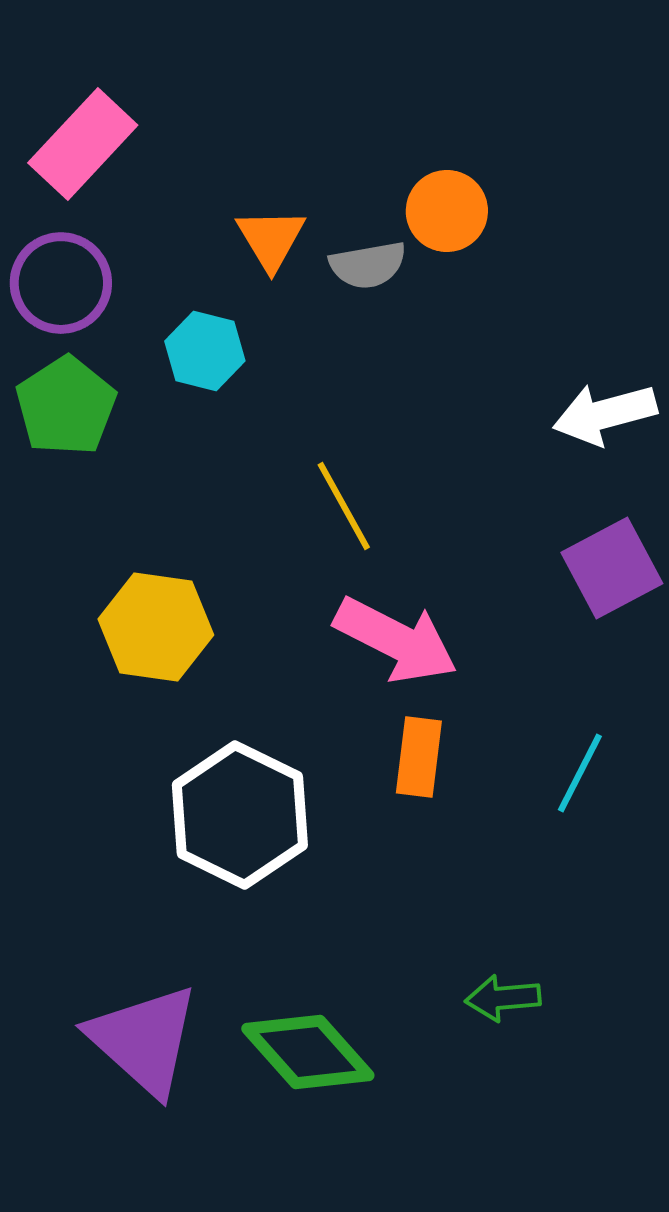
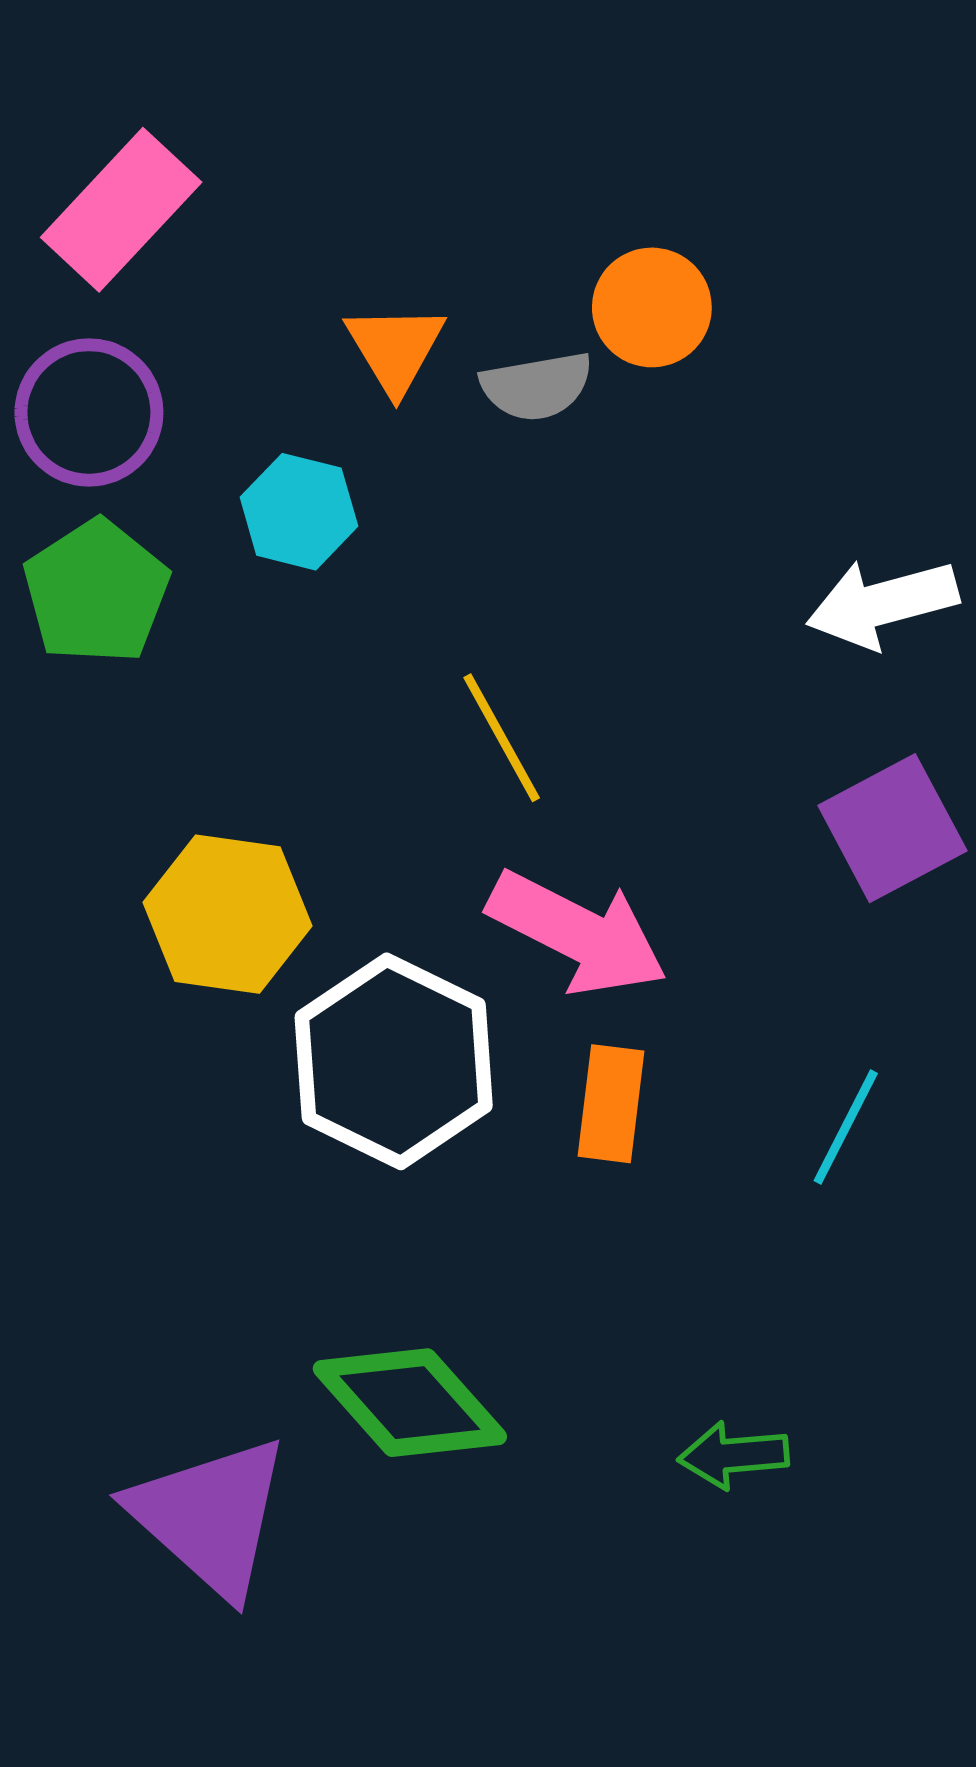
white hexagon: (240, 815) -> (394, 1061), moved
green diamond: (308, 1052) -> (410, 1403), moved

